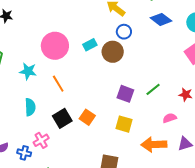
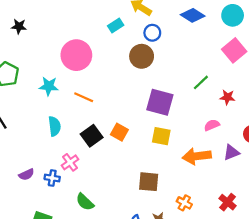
cyan rectangle: (90, 45) -> (116, 25), moved
orange line: (58, 84) -> (84, 97), turned -30
green line: (153, 89) -> (201, 82), moved
purple square: (125, 94) -> (160, 102), size x1.4

